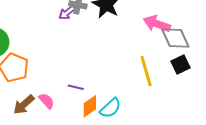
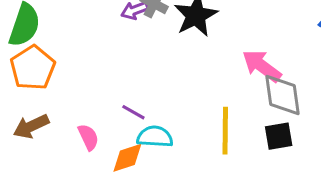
purple line: (76, 87) -> (133, 112), moved
pink semicircle: (47, 101) -> (88, 137), moved
cyan semicircle: (110, 108) -> (155, 137), moved, turned -150

